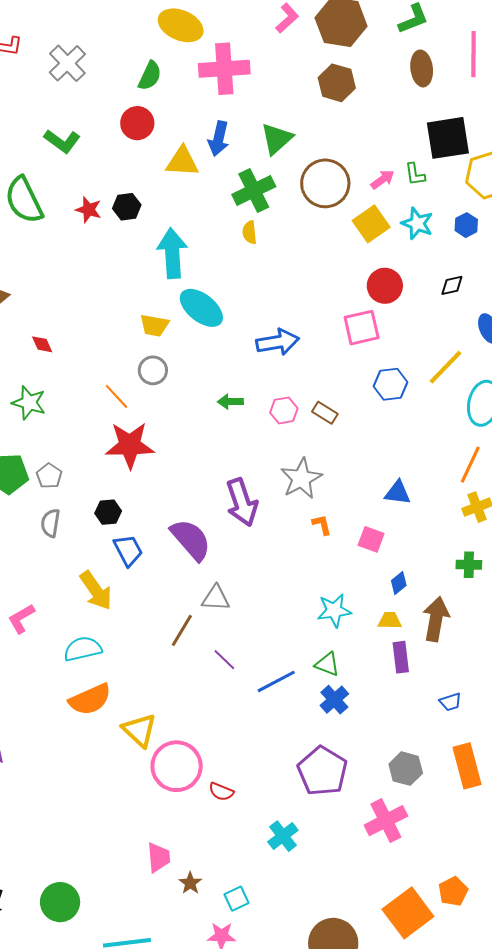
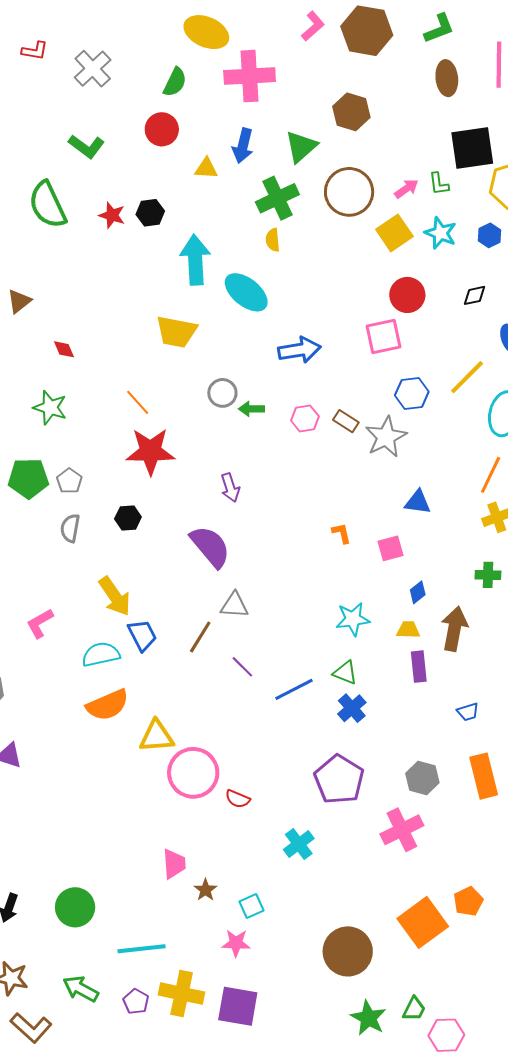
brown hexagon: (337, 83) -> (351, 112), moved
yellow triangle: (182, 162) -> (206, 168), size x0.7
cyan ellipse: (201, 308) -> (246, 292), moved
yellow trapezoid: (154, 325) -> (176, 332), size x1.4
gray circle: (153, 370) -> (222, 393), moved
gray star: (301, 479) -> (386, 437), moved
purple arrow: (242, 502) -> (230, 488), moved, size x0.6
pink square: (371, 539) -> (391, 548), turned -36
blue trapezoid: (128, 550) -> (142, 635), moved
yellow triangle: (139, 730) -> (157, 736), turned -48

